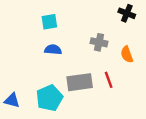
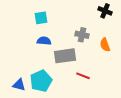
red line: (109, 80) -> (83, 76), moved, turned -48
gray rectangle: (80, 82) -> (65, 56), moved
blue triangle: (12, 100) -> (19, 85), moved

